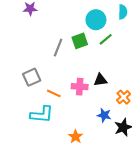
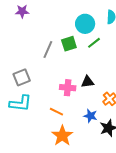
orange line: (54, 93) -> (56, 112), moved
cyan L-shape: (42, 114) -> (20, 103), moved
orange star: (76, 137) -> (62, 136), size x1.5

